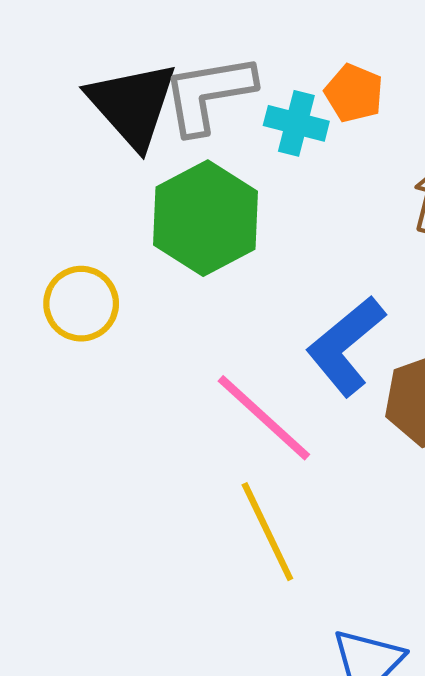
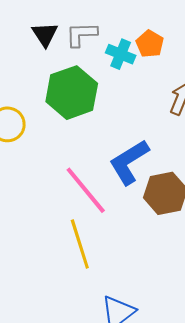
gray L-shape: (209, 94) -> (81, 34), size x0.7
black triangle: (132, 105) -> (45, 34), size x0.6

